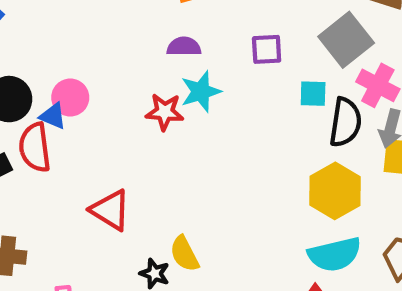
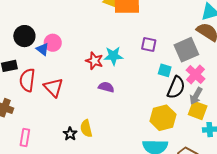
purple semicircle: (184, 47) -> (106, 87), moved
red semicircle: (35, 147) -> (27, 80), moved
red triangle: (110, 210) -> (53, 87), moved

